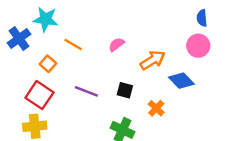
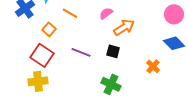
orange arrow: (153, 60) -> (124, 27), moved
blue diamond: (181, 81) -> (174, 43), moved
orange cross: (156, 108) -> (153, 66), moved

